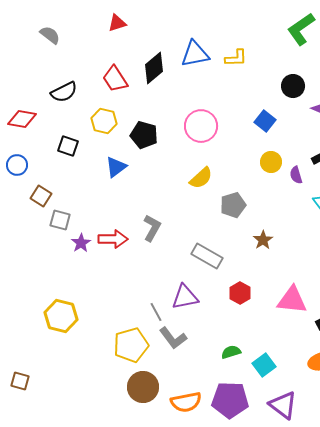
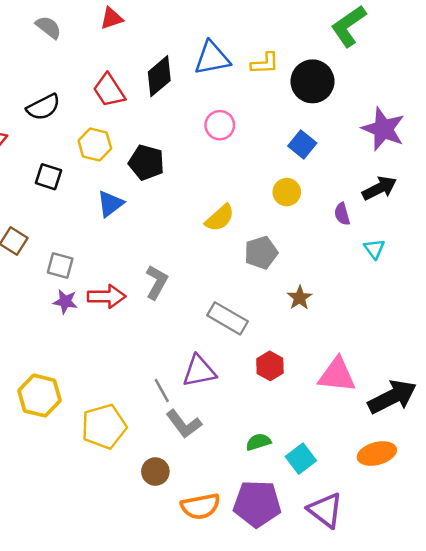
gray semicircle: (50, 35) -> (49, 27), moved
black circle: (293, 86) -> (312, 81), moved, size x1.4
pink circle: (201, 126) -> (220, 125), moved, size x0.7
yellow circle: (271, 162) -> (287, 192), moved
gray square: (60, 220) -> (60, 266), moved
purple star: (81, 243) -> (65, 302), turned -30
yellow pentagon: (131, 345) -> (104, 426), moved
brown circle: (143, 387) -> (155, 472), moved, size x0.7

